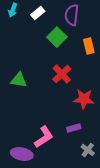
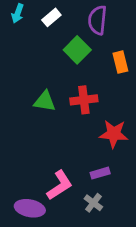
red cross: (62, 74) -> (84, 100), turned 36
green triangle: (19, 80) -> (45, 101), moved
gray cross: (88, 150) -> (93, 203), moved

